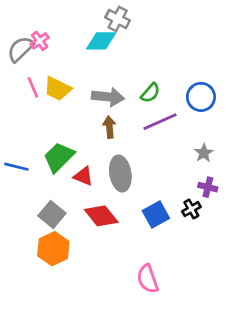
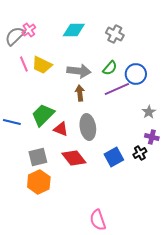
gray cross: (118, 19) -> (115, 34), moved
blue circle: (201, 97) -> (136, 74), moved
gray square: (52, 215) -> (38, 157), turned 36
pink semicircle: (148, 279) -> (98, 220), moved

